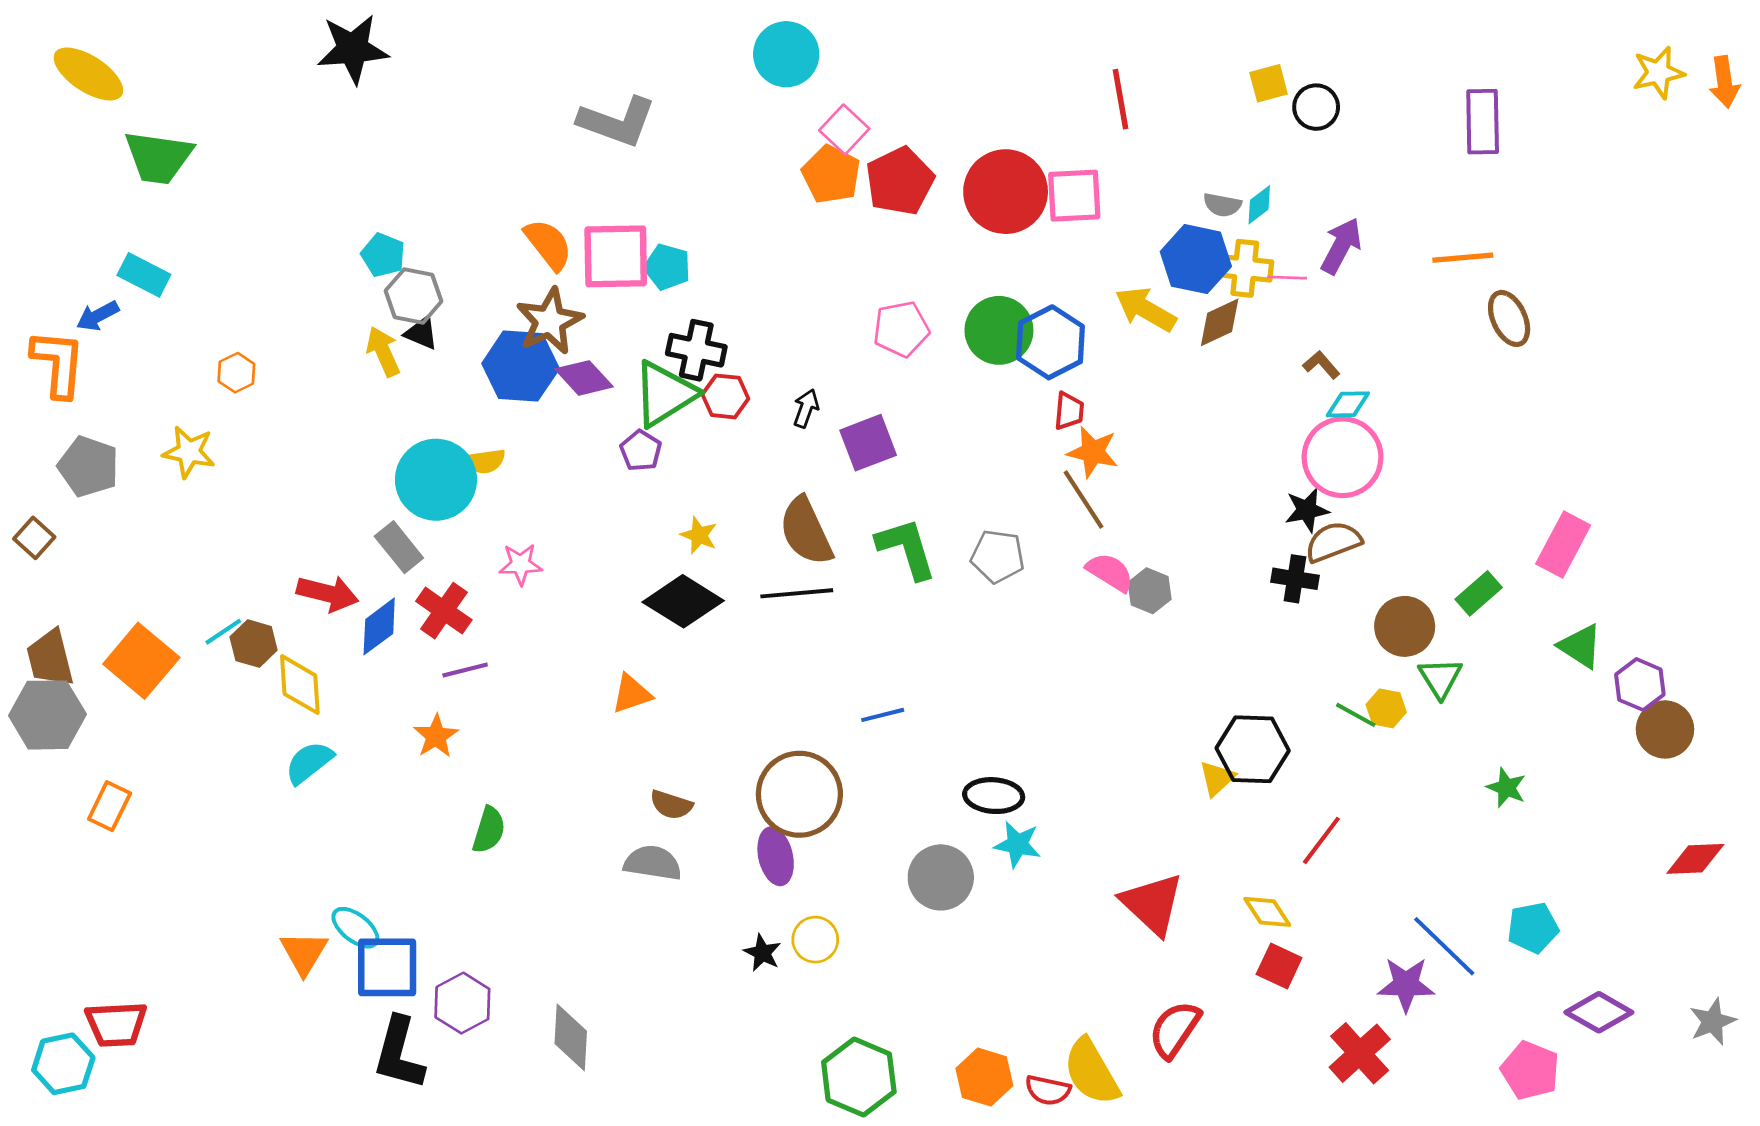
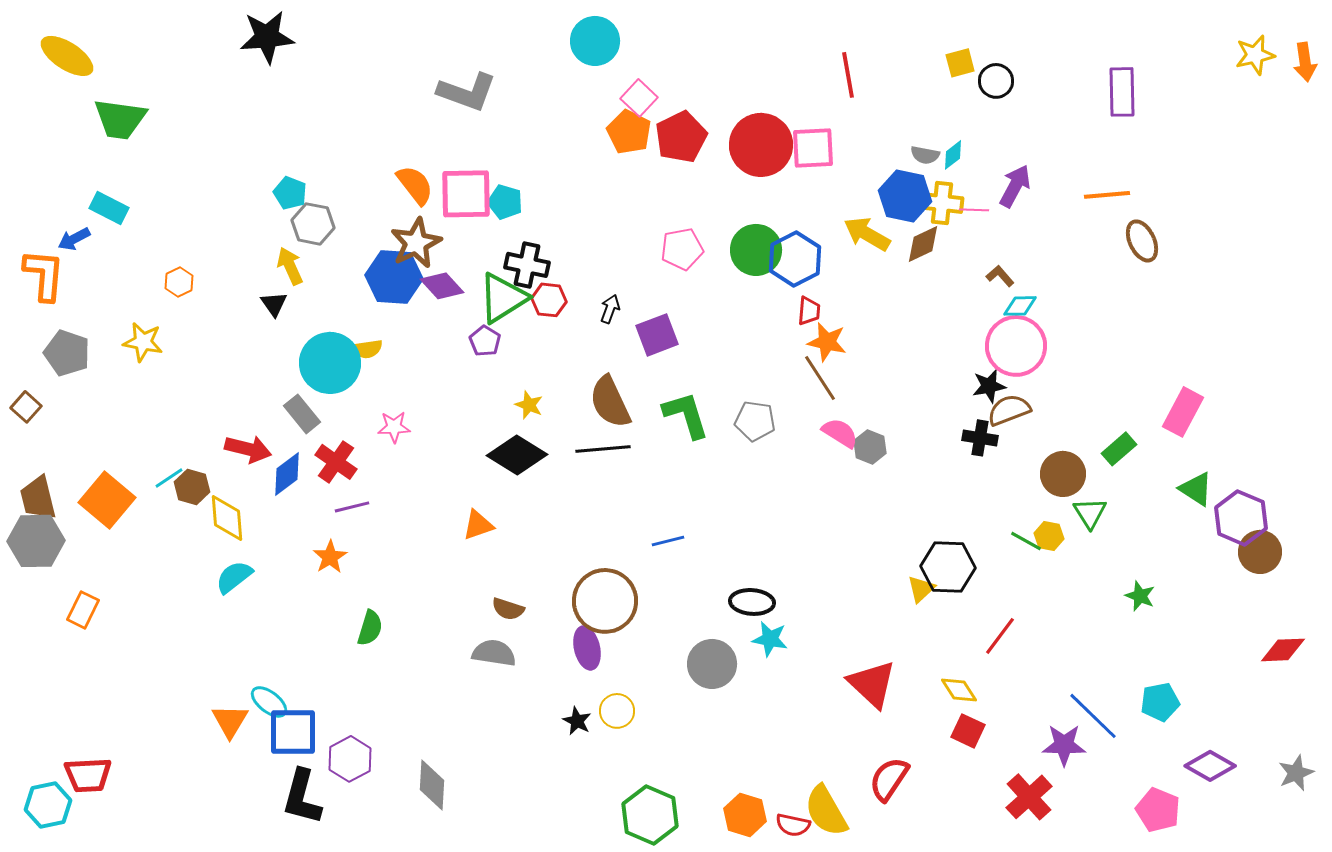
black triangle: (421, 333) -> (274, 304), moved, turned 32
purple hexagon: (1640, 685) -> (1241, 518), size x1.4

